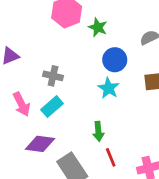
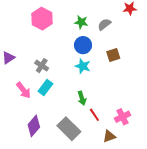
green star: (98, 27) -> (81, 22), moved
gray cross: (53, 76) -> (42, 66), turned 32
purple diamond: (40, 144) -> (34, 126), moved, turned -45

